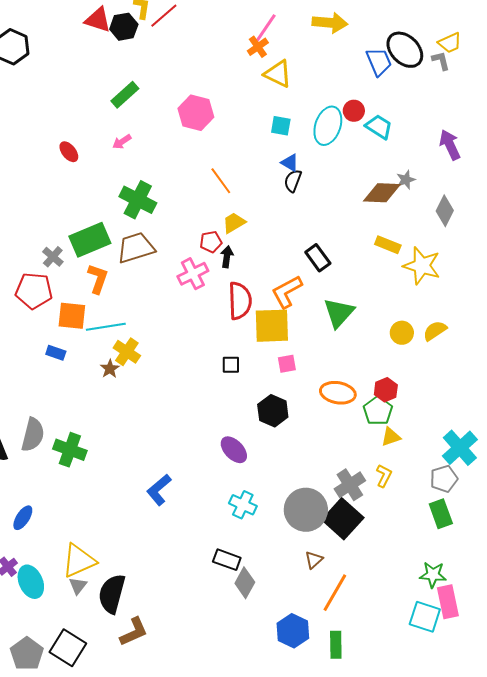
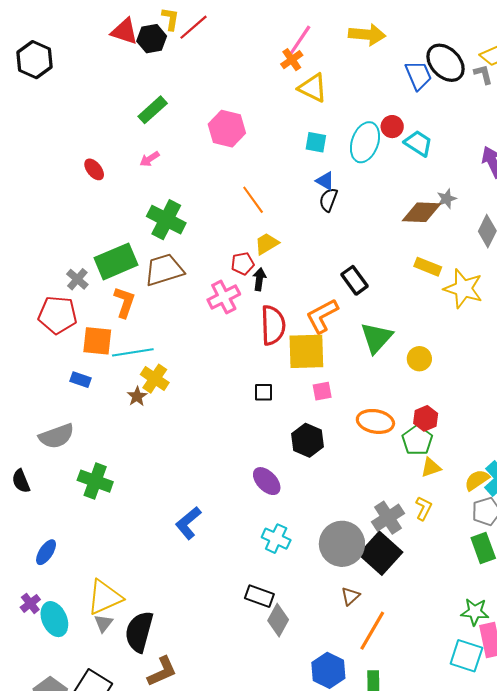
yellow semicircle: (435, 331) -> (477, 480), moved
yellow circle: (402, 333) -> (419, 359), moved
gray semicircle: (33, 435) -> (56, 436), moved, turned 56

